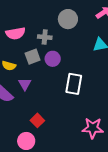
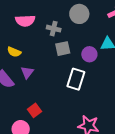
gray square: (33, 57) -> (63, 49), moved
purple circle: (53, 59) -> (89, 54), moved

